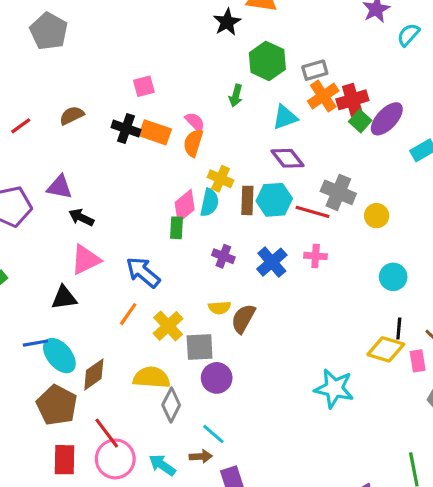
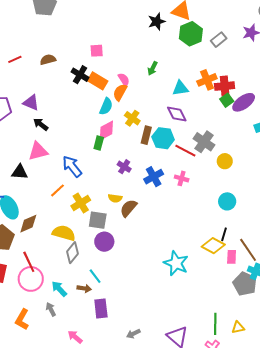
green hexagon: (267, 61) -> (191, 34), moved
gray rectangle: (315, 70) -> (219, 40), moved, turned -35
cyan semicircle: (209, 203) -> (106, 106), moved

